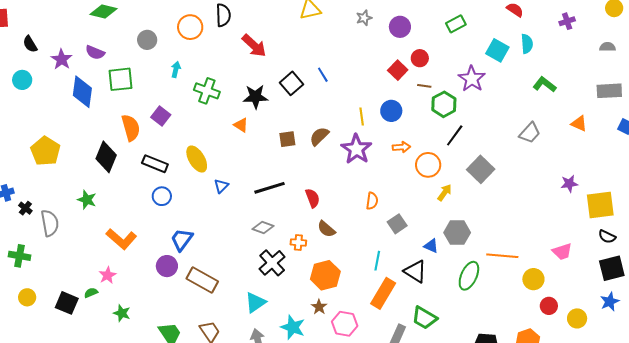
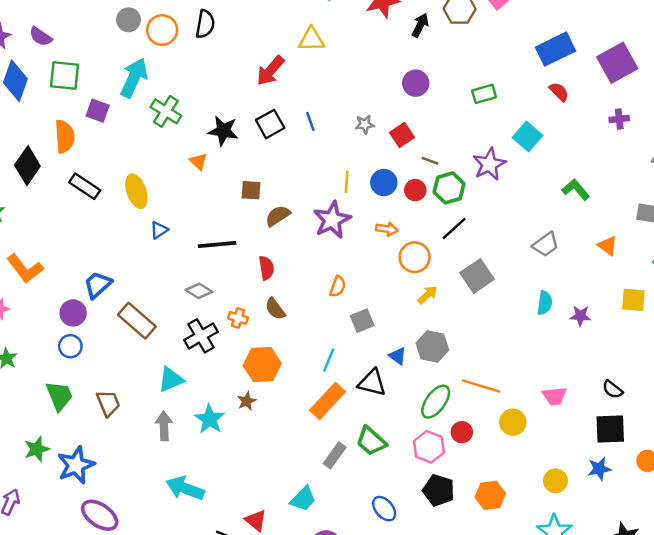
gray star: (364, 18) -> (365, 124), moved
gray circle: (147, 40) -> (128, 20), moved
cyan semicircle: (527, 44) -> (545, 303), moved
red arrow: (254, 46) -> (270, 71), moved, turned 76
red circle: (420, 58) -> (415, 190), moved
cyan arrow: (176, 69) -> (134, 78), size x2.0
purple square: (161, 116) -> (98, 111), moved, turned -30
brown semicircle: (319, 136) -> (278, 216), moved
blue circle: (162, 196) -> (70, 346), moved
yellow square: (600, 205) -> (633, 300), moved, size x0.7
black triangle: (415, 271) -> (372, 383), turned -30
brown rectangle: (202, 280) -> (137, 321), moved
red circle: (549, 306) -> (462, 432), moved
pink hexagon: (345, 324) -> (429, 447), moved

